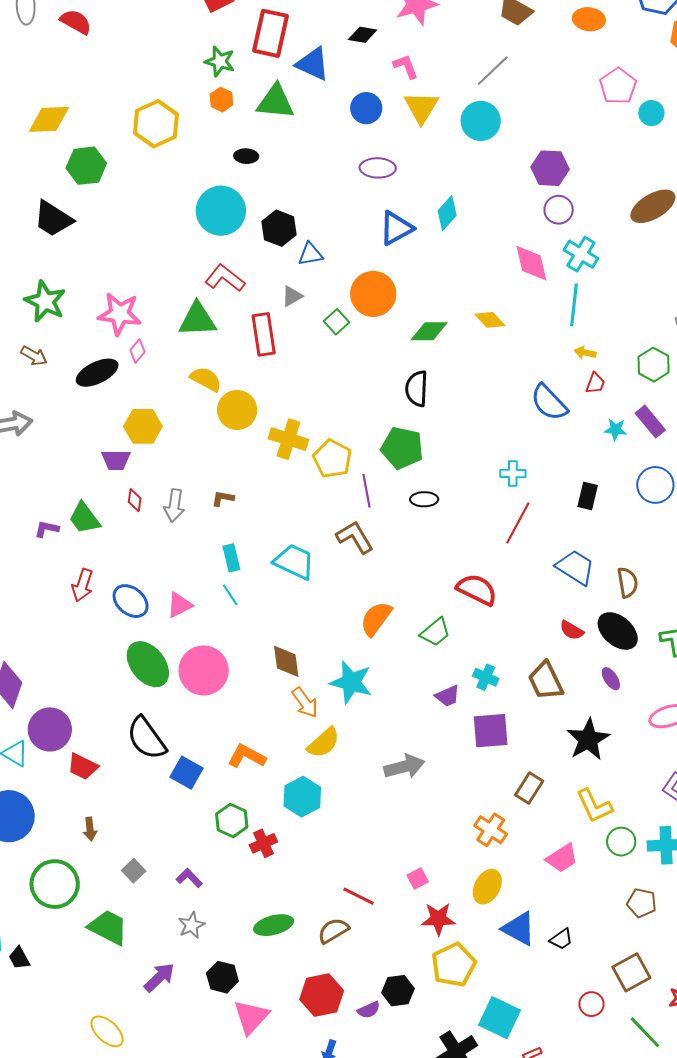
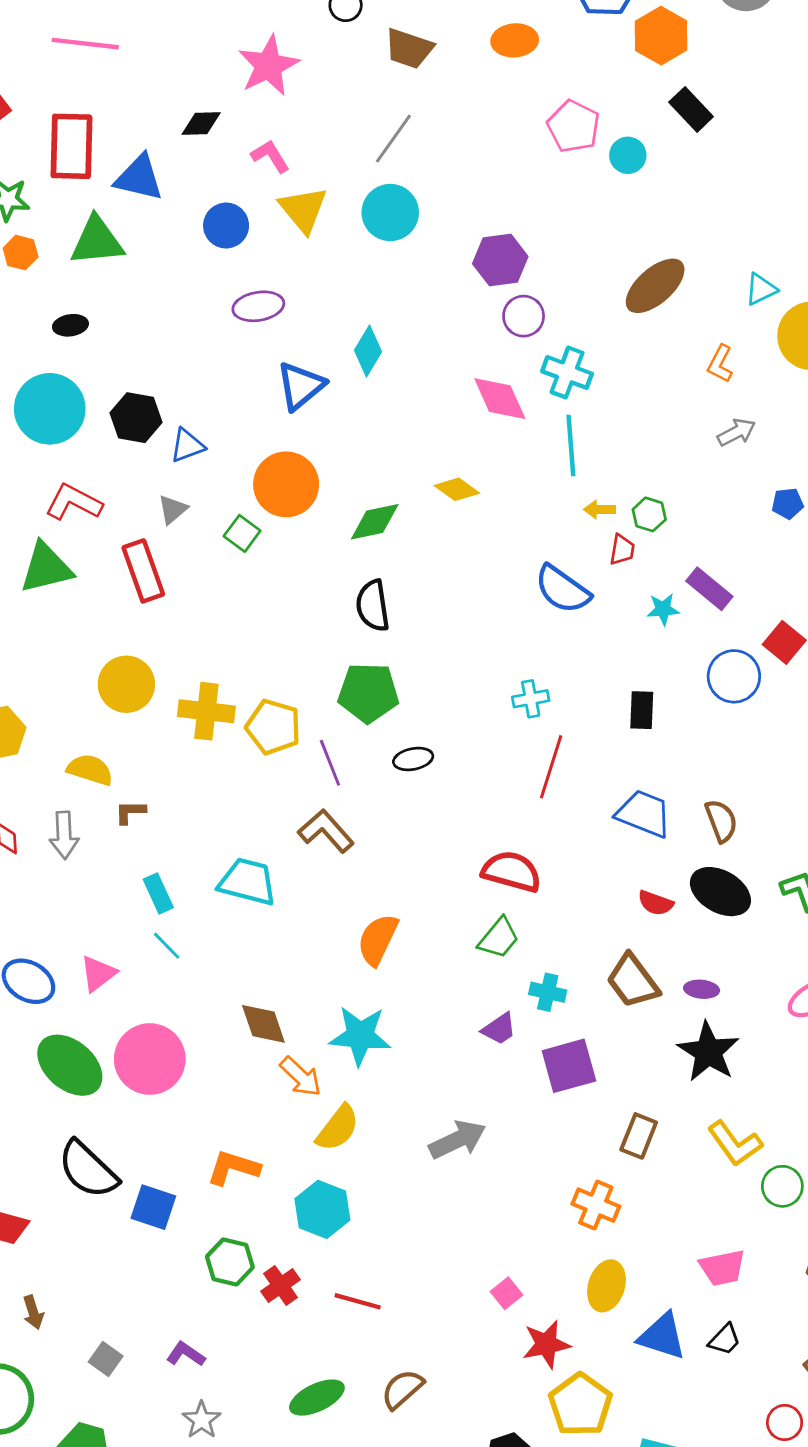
green hexagon: (654, 365) -> (649, 514), moved, size x0.7
yellow semicircle: (206, 379) -> (90, 770), moved
green trapezoid: (435, 632) -> (499, 938), moved
purple ellipse: (611, 679) -> (702, 989), moved, turned -40
pink trapezoid: (562, 858) -> (722, 1268), moved, turned 32
red line: (358, 896) -> (358, 1301), moved

